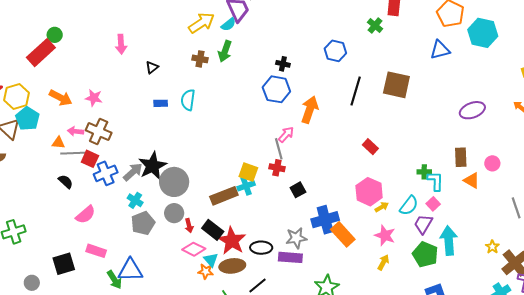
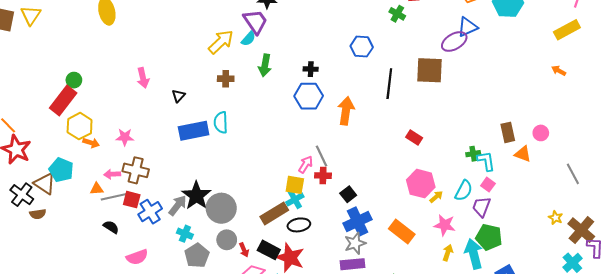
green arrow: (225, 51) -> (265, 65), moved
yellow hexagon: (17, 96) -> (80, 126), moved
orange arrow: (61, 98) -> (91, 143), size x0.7
blue rectangle: (161, 103) -> (194, 131), size x2.0
purple ellipse: (472, 110) -> (454, 41), moved
pink arrow: (286, 134) -> (306, 164), moved
pink semicircle: (86, 215) -> (137, 257), turned 30
blue cross: (325, 220) -> (358, 221), moved
cyan arrow: (449, 241) -> (474, 254), moved
black ellipse: (261, 248) -> (299, 225), moved

